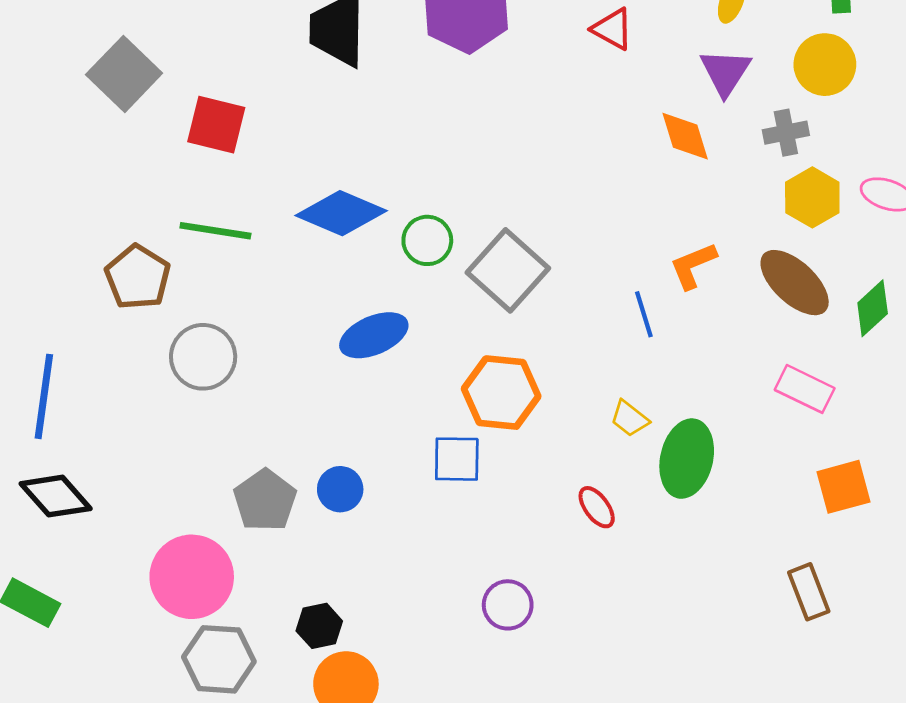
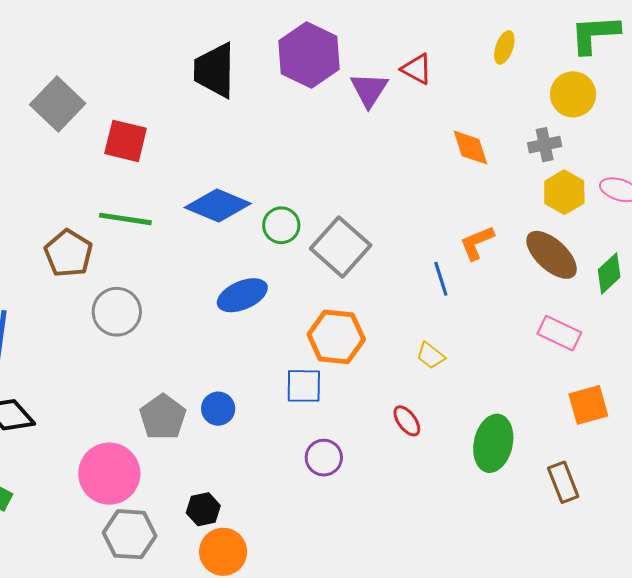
purple triangle: (725, 72) -> (369, 90), moved
green ellipse: (687, 459) -> (493, 443), moved
purple circle: (508, 605) -> (324, 458), moved

